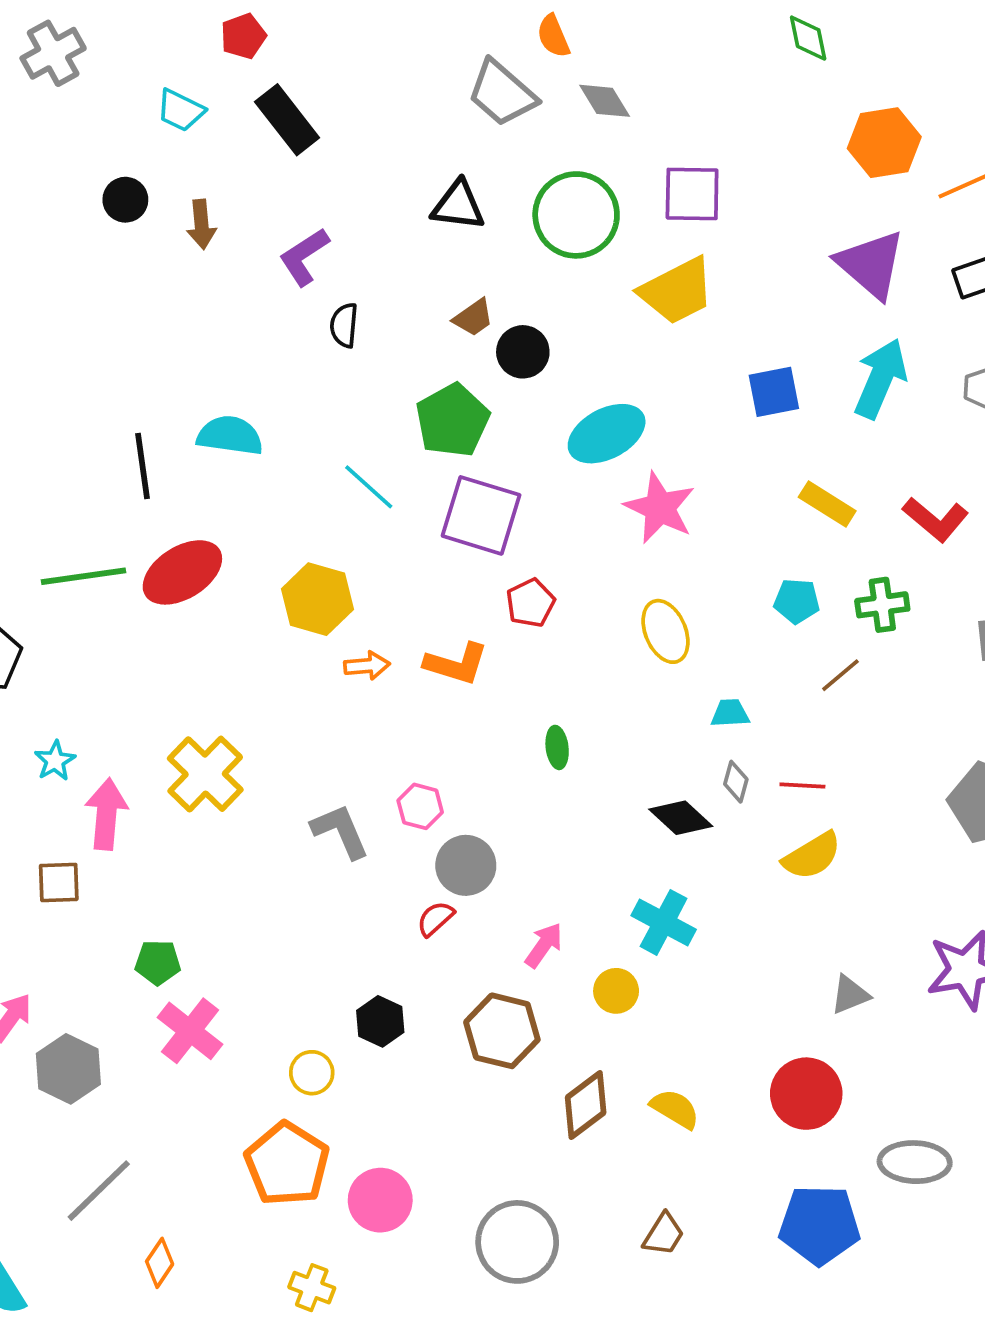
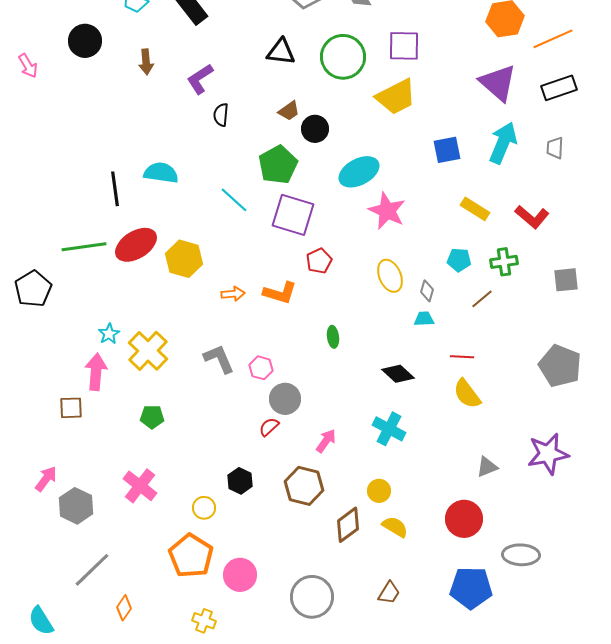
black circle: (125, 200) -> (85, 41), moved, size x1.4
yellow hexagon: (317, 599) -> (184, 259), moved
cyan star: (55, 761) -> (109, 334), moved
gray diamond: (736, 782) -> (427, 291), moved
gray L-shape: (340, 831) -> (219, 359), moved
yellow semicircle: (812, 856) -> (467, 394), turned 84
green pentagon: (158, 962) -> (152, 417), moved
yellow circle: (616, 991) -> (379, 491), moved

